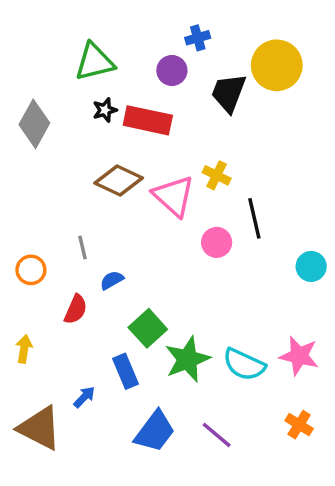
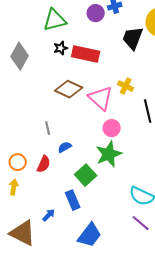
purple circle: (172, 70) -> (96, 13), moved
pink circle: (217, 242) -> (112, 128), moved
orange circle: (31, 270) -> (18, 162), moved
green star: (187, 359) -> (109, 154), moved
purple line: (217, 435) -> (141, 223), moved

